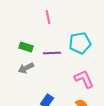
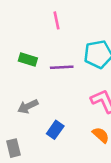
gray arrow: (26, 68) -> (28, 106), moved

